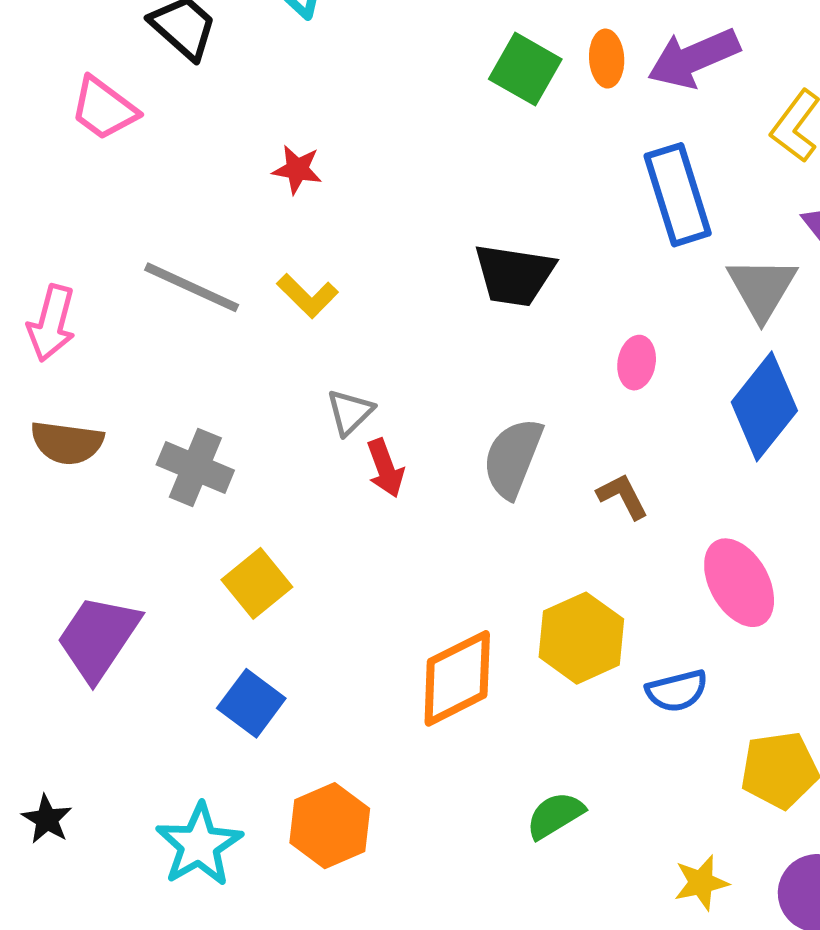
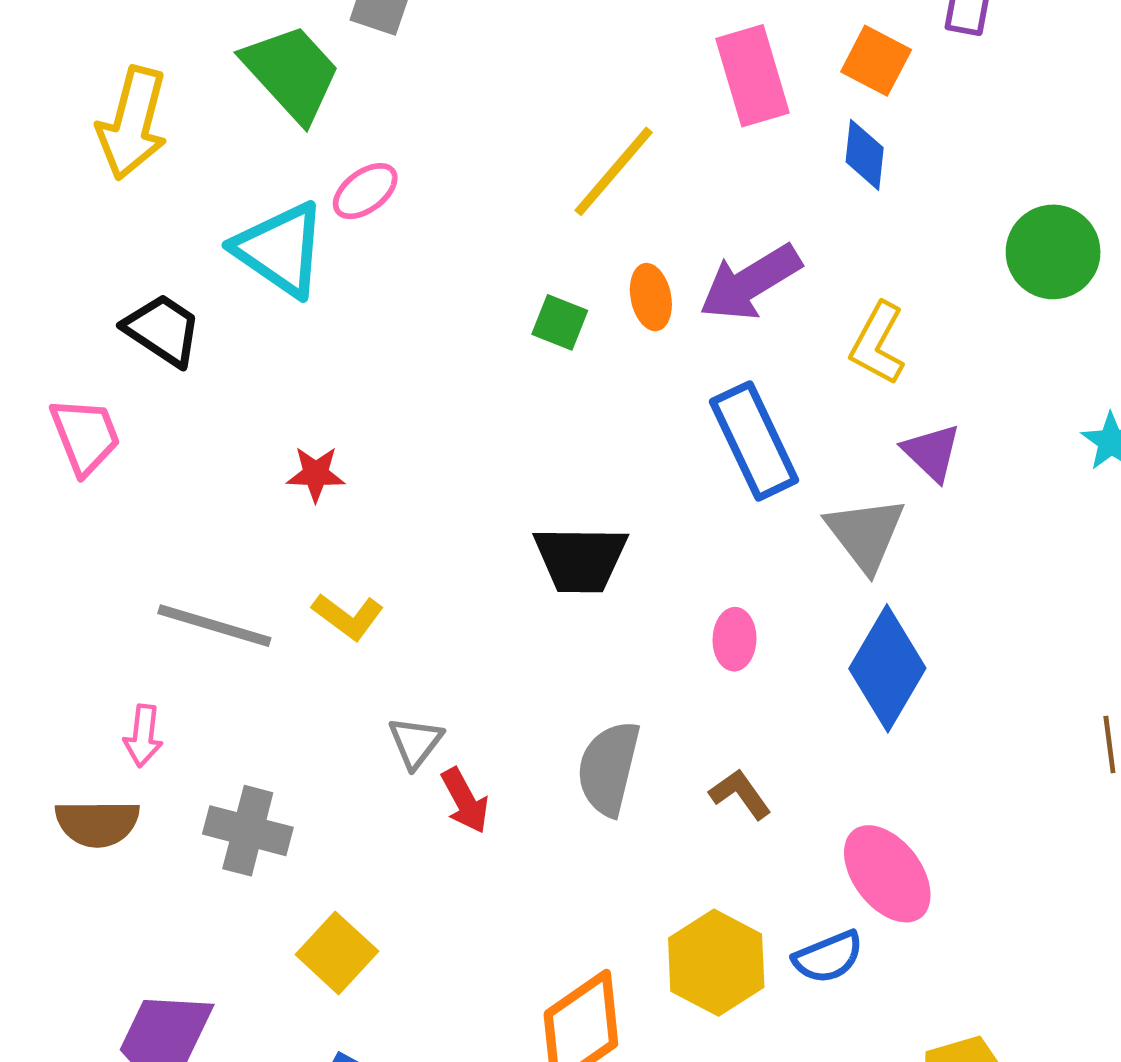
green square: (525, 69) -> (560, 322), size x0.7
pink trapezoid: (104, 109) -> (85, 436), turned -140
pink arrow: (52, 323) -> (143, 736), moved, size x0.7
blue semicircle: (677, 691) -> (828, 957), moved

